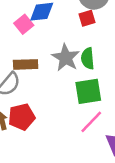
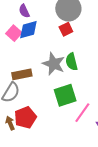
pink square: (24, 24) -> (14, 33), moved
green square: (88, 91) -> (65, 95), moved

